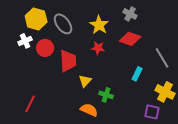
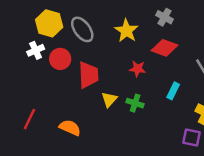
red star: (98, 48) -> (137, 69), moved
green cross: (106, 95) -> (135, 103), moved
red line: (30, 104) -> (29, 119), moved
orange semicircle: (89, 110) -> (70, 128), moved

